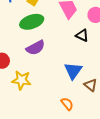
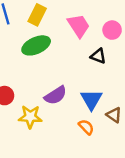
purple semicircle: (35, 48) -> (56, 95), moved
orange semicircle: (67, 104) -> (86, 127), moved

